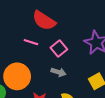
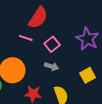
red semicircle: (44, 21) -> (38, 18), turned -90

